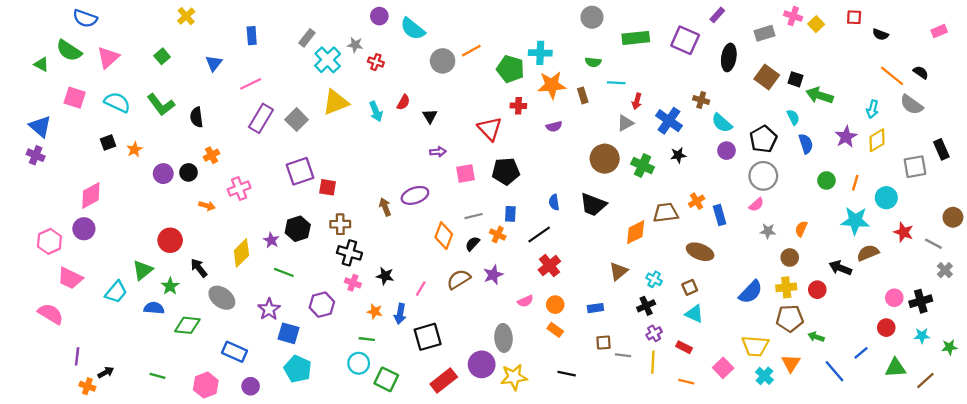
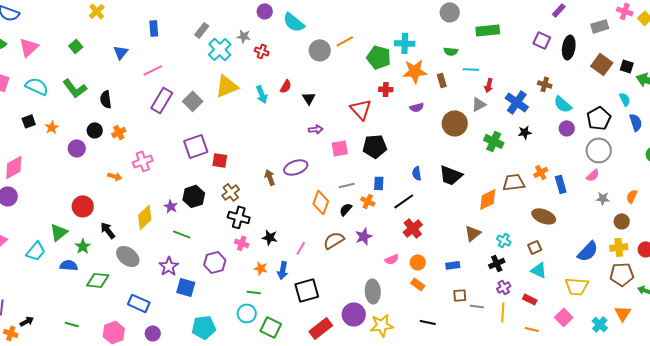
purple square: (685, 40) -> (542, 40), moved, size x0.7
brown circle: (605, 159) -> (455, 123), moved
black circle: (189, 172) -> (95, 130), moved
brown cross: (340, 224) -> (231, 192), turned -36
yellow trapezoid: (755, 346) -> (577, 286), moved
cyan pentagon: (298, 369) -> (204, 327), moved, turned -30

